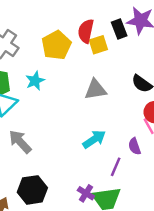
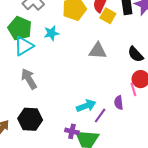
yellow square: (98, 45) -> (108, 16), turned 35
cyan arrow: (94, 139) -> (86, 106), moved
purple cross: (86, 193) -> (72, 131), turned -32

